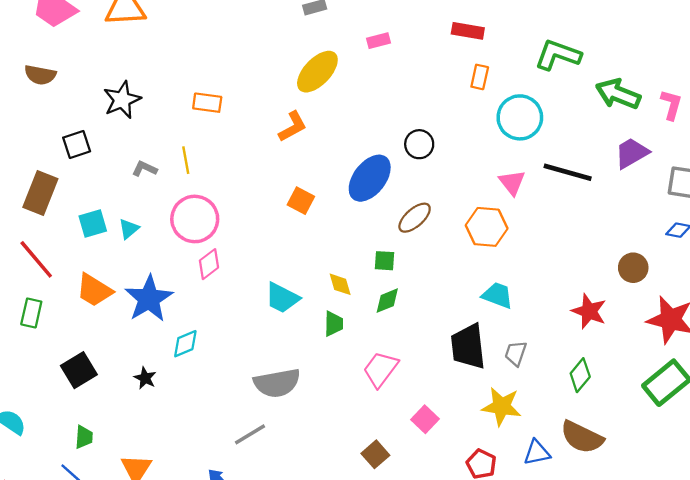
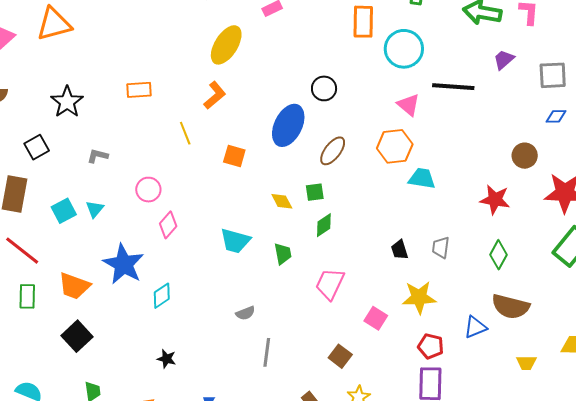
orange rectangle: (480, 77) -> (363, 22), size x1.5
purple trapezoid: (632, 153) -> (504, 60), size x0.7
yellow line: (186, 160) -> (185, 133), moved
pink circle: (195, 219) -> (148, 190), size x0.6
yellow diamond: (340, 284) -> (282, 201), moved
orange trapezoid: (94, 290) -> (74, 286), moved
cyan trapezoid: (497, 295) -> (422, 179), moved
black trapezoid: (468, 346) -> (400, 250), size x0.5
black star: (145, 378) -> (166, 359), moved
gray semicircle: (277, 383) -> (245, 313), size x0.5
yellow star: (502, 406) -> (419, 297), moved
gray line: (250, 434) -> (267, 352), moved, turned -40

